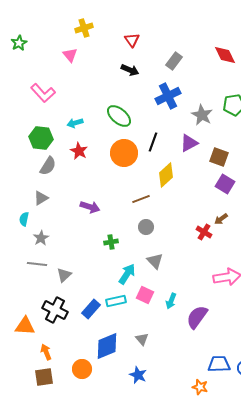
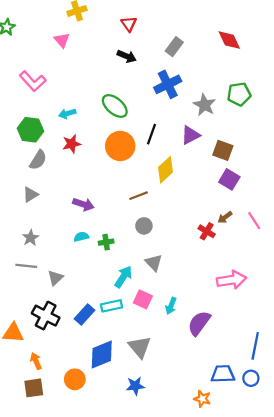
red star: (79, 151) -> (72, 144), turned 30
cyan semicircle: (24, 219) -> (81, 237), moved, turned 64
gray triangle: (142, 339) -> (140, 347), size x1.6
blue star: (138, 375) -> (135, 386), turned -30

